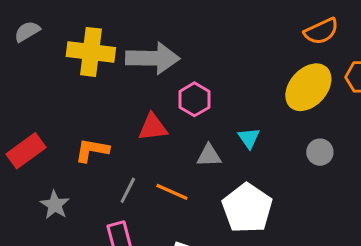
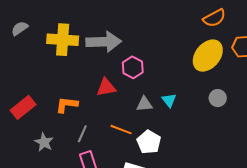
cyan triangle: (249, 138) -> (169, 100), moved
gray line: (128, 190) -> (82, 134), moved
white pentagon: (247, 208) -> (149, 142), moved, size x0.7

